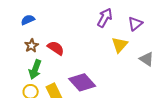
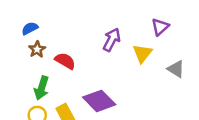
purple arrow: (105, 18) -> (112, 40), moved
brown star: (31, 46) -> (37, 49), moved

